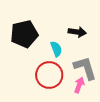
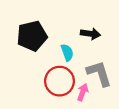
pink arrow: (79, 85) -> (83, 92), moved

